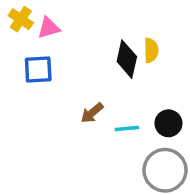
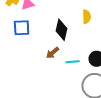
black diamond: (127, 59) -> (62, 30), moved

